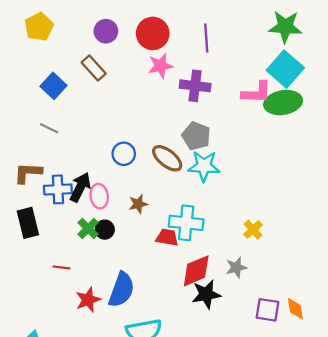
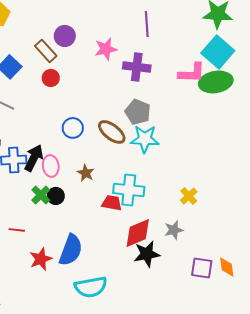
purple circle: (106, 31) -> (65, 36), moved
red circle: (153, 33) -> (51, 78), moved, size x0.6
brown star: (138, 204) -> (86, 173), turned -30

